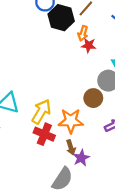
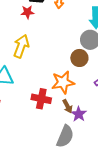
red star: (89, 45) -> (27, 12), moved
yellow arrow: (41, 112) -> (21, 46), moved

